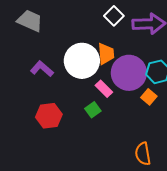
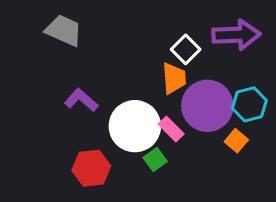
white square: (114, 16) -> (186, 49), moved
white circle: (82, 61) -> (135, 126), moved

